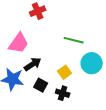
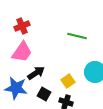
red cross: (38, 11) -> (22, 26), moved
green line: (74, 40) -> (77, 36), moved

